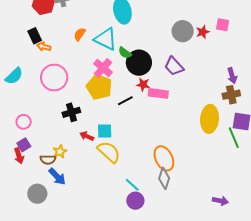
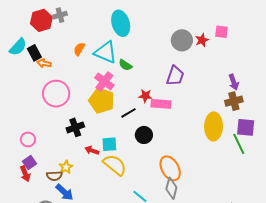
black circle: (139, 63) -> (144, 135), moved, size x0.7
purple trapezoid: (174, 66) -> (175, 76), turned -115
cyan semicircle: (14, 76) -> (18, 47), moved

